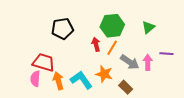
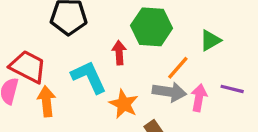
orange line: (112, 48) -> (178, 68), moved
gray arrow: (130, 62) -> (169, 92), turned -36
cyan L-shape: (81, 80) -> (89, 77), moved

